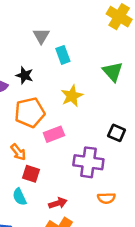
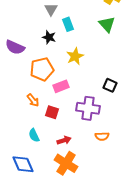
green triangle: (113, 72) -> (107, 24), moved
black star: (25, 75) -> (49, 37), moved
red square: (31, 174) -> (52, 112), moved

